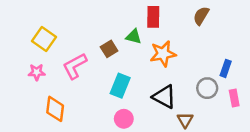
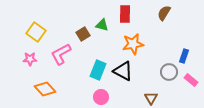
green triangle: (134, 37) -> (102, 25), moved
brown square: (109, 49) -> (83, 34), moved
black triangle: (164, 97) -> (123, 71), moved
pink rectangle: (234, 98) -> (191, 80), turned -40
orange diamond: (55, 109) -> (45, 89), turned -50

